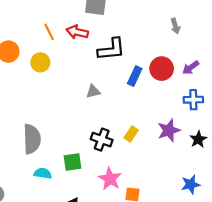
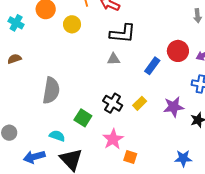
black L-shape: (111, 49) -> (123, 34), moved
blue rectangle: (135, 76) -> (152, 66), moved
green square: (72, 162) -> (83, 118), turned 30
cyan semicircle: (43, 173) -> (57, 136), moved

